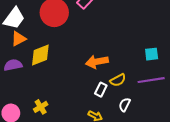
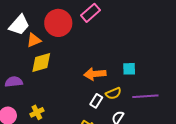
orange triangle: (19, 39) -> (34, 40), moved
cyan square: (152, 54) -> (129, 69), moved
purple semicircle: (13, 65) -> (14, 82), moved

